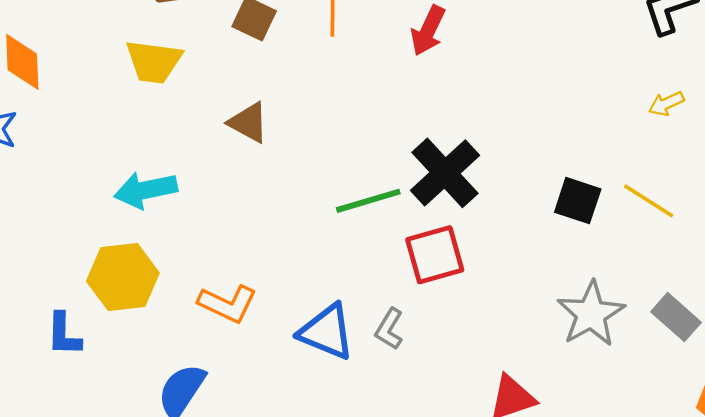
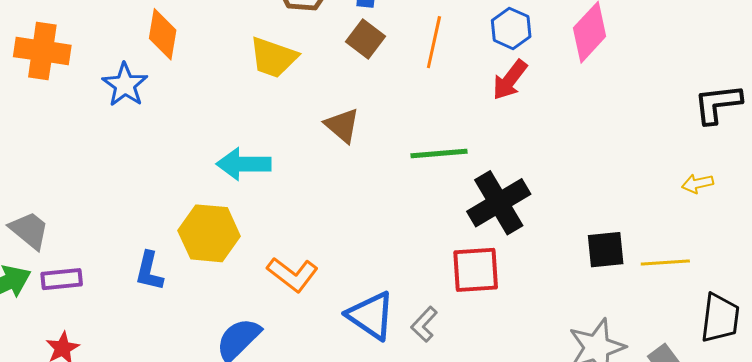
green line: (368, 201) -> (439, 153), moved
black square: (578, 201) -> (606, 250), turned -36
yellow line: (649, 201) -> (665, 262), turned -48

